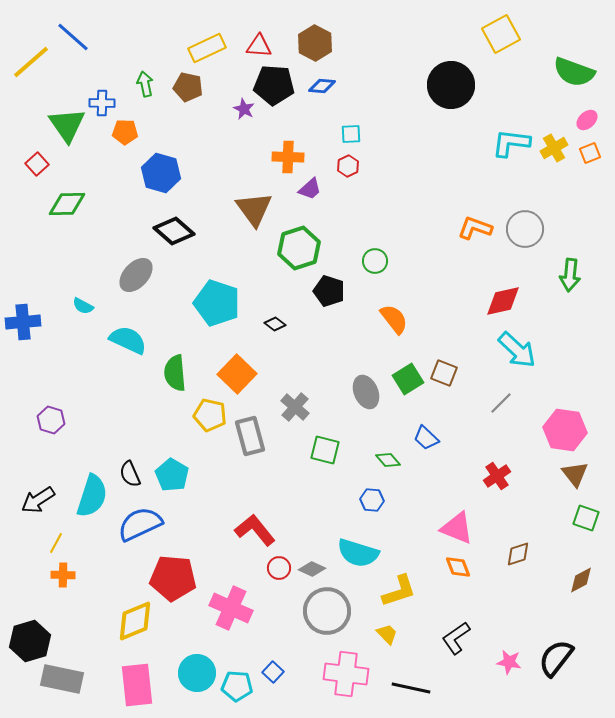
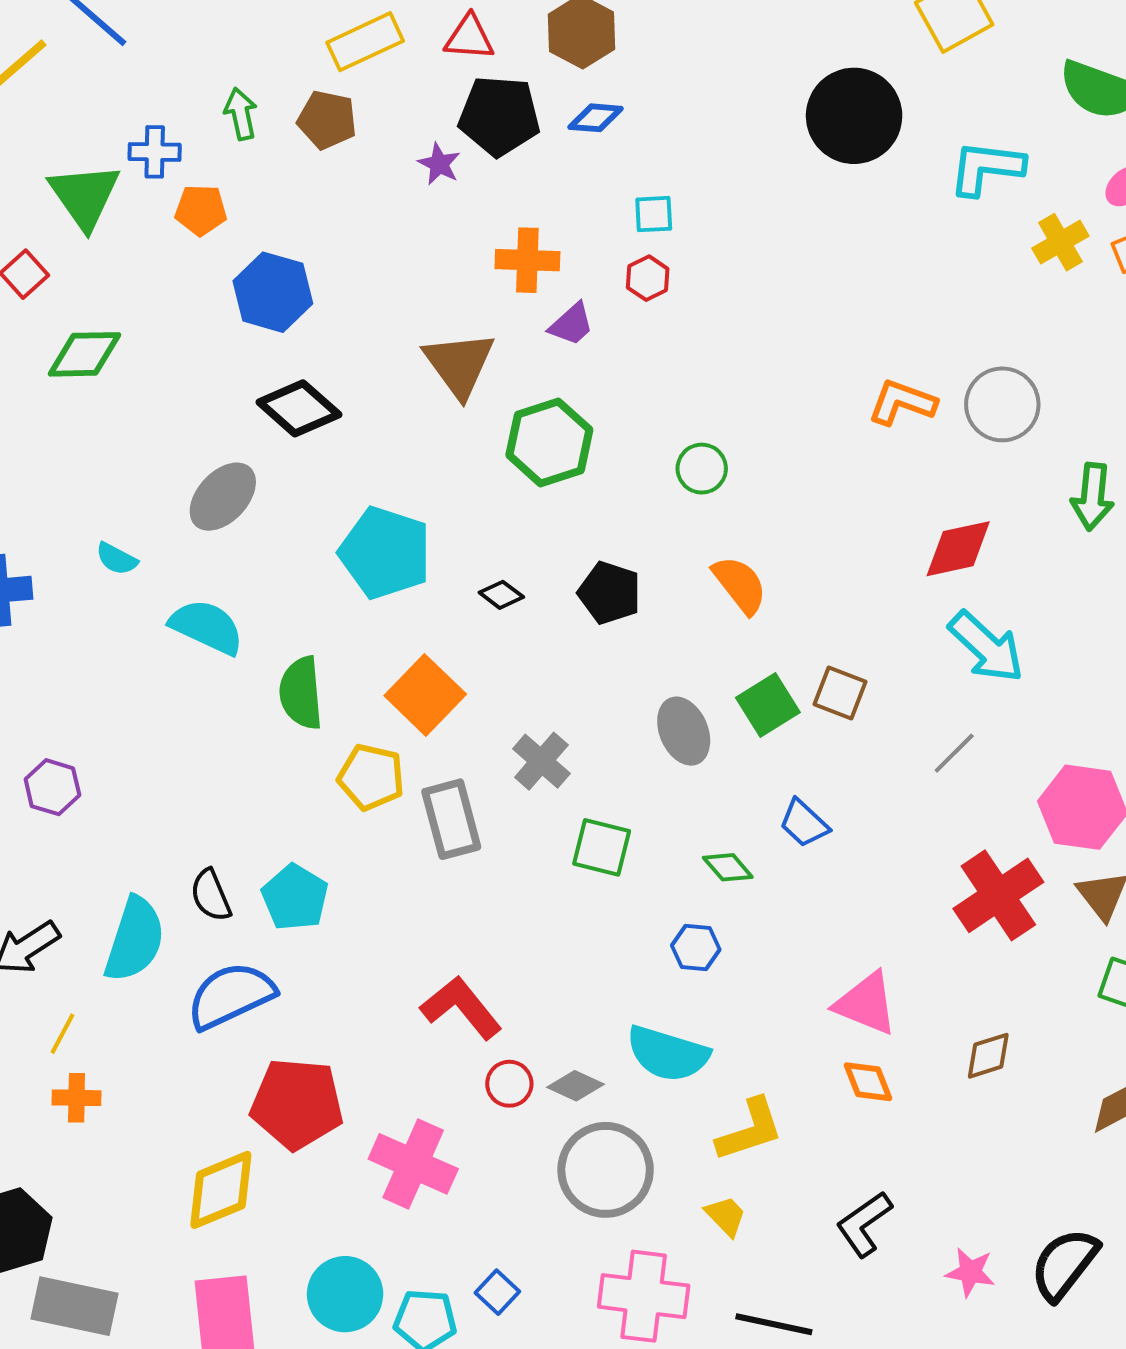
cyan L-shape: (511, 143) -> (986, 168), moved
black pentagon: (329, 291) -> (610, 593), moved
red cross: (497, 476) -> (998, 895), moved, size x1.6

